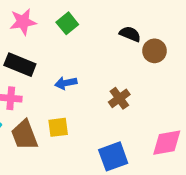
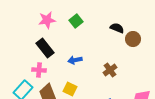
black rectangle: (20, 65) -> (45, 48), turned 30
yellow square: (58, 127) -> (70, 89), turned 32

